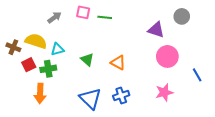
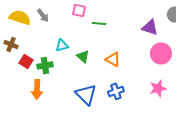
gray arrow: (54, 17) -> (43, 15), moved, turned 88
green line: (105, 17) -> (99, 23), moved
yellow semicircle: (36, 41) -> (20, 17), moved
cyan triangle: (58, 49) -> (62, 45), moved
red square: (29, 65) -> (26, 61), turned -32

